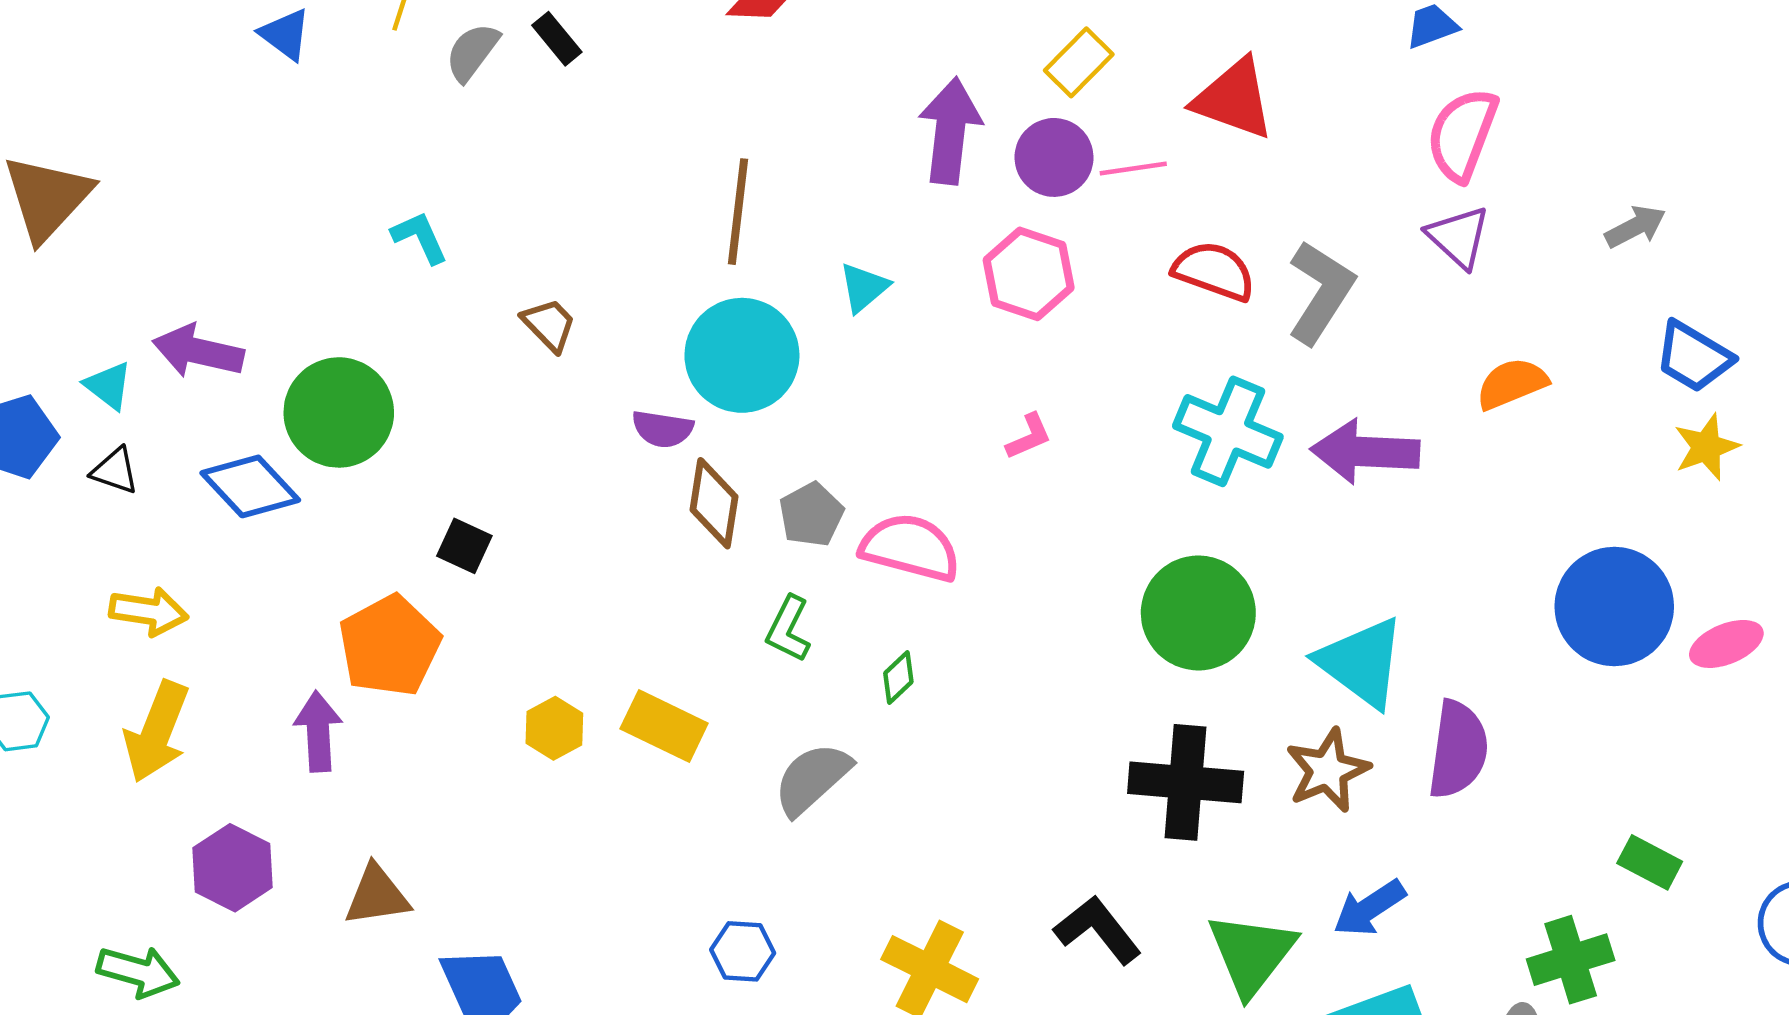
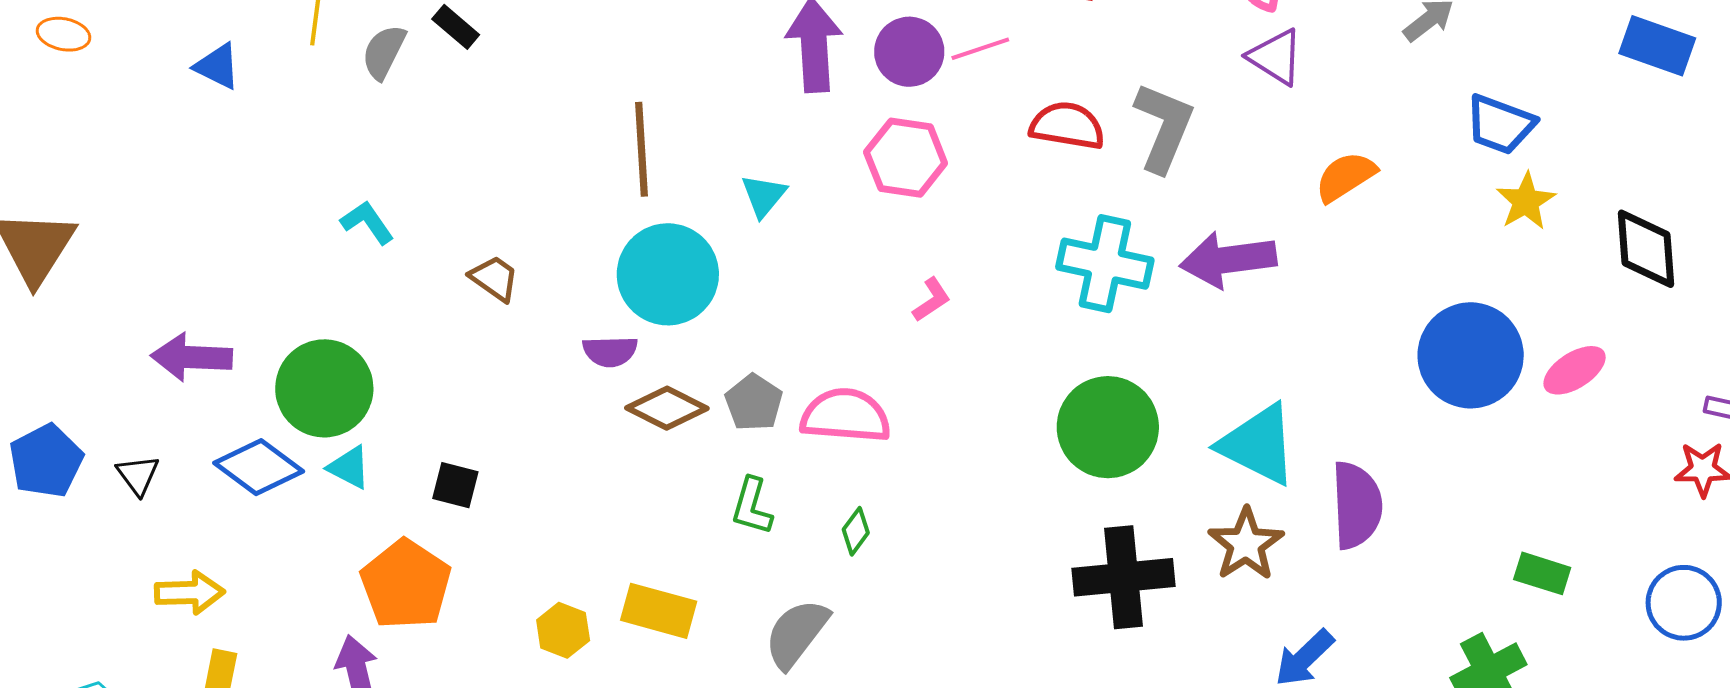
cyan triangle: (108, 386) -> (349, 467), moved
black triangle: (115, 471) -> (138, 475), turned 45
brown diamond: (714, 503) -> (667, 408), turned -62

